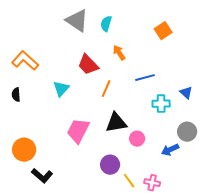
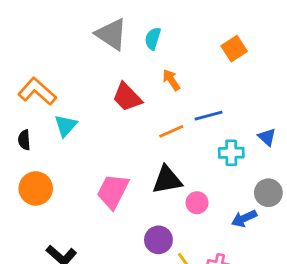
cyan triangle: (61, 89) -> (66, 126), moved
orange line: (106, 89) -> (171, 131), moved, turned 42
orange circle: (24, 150) -> (36, 188), moved

